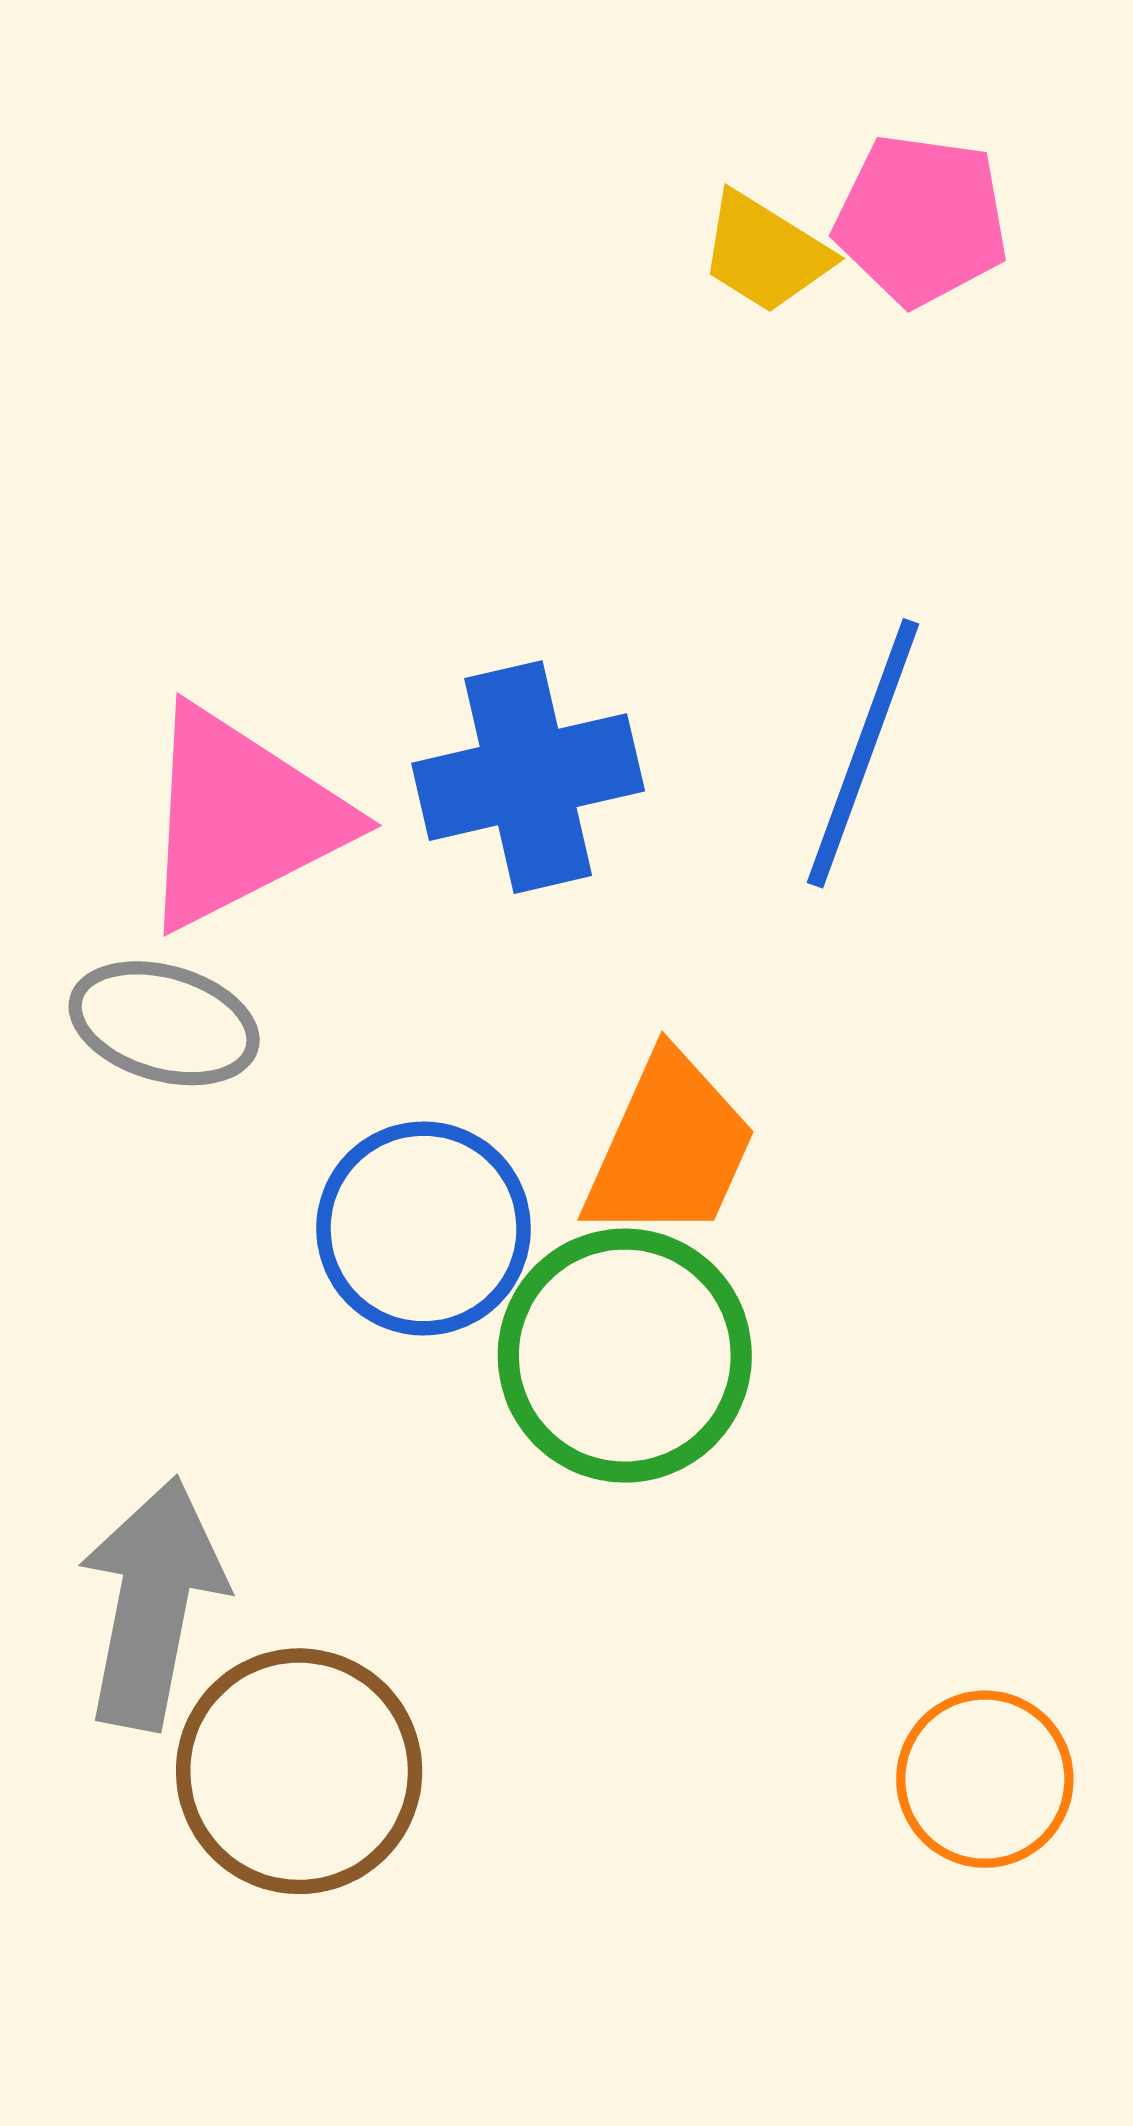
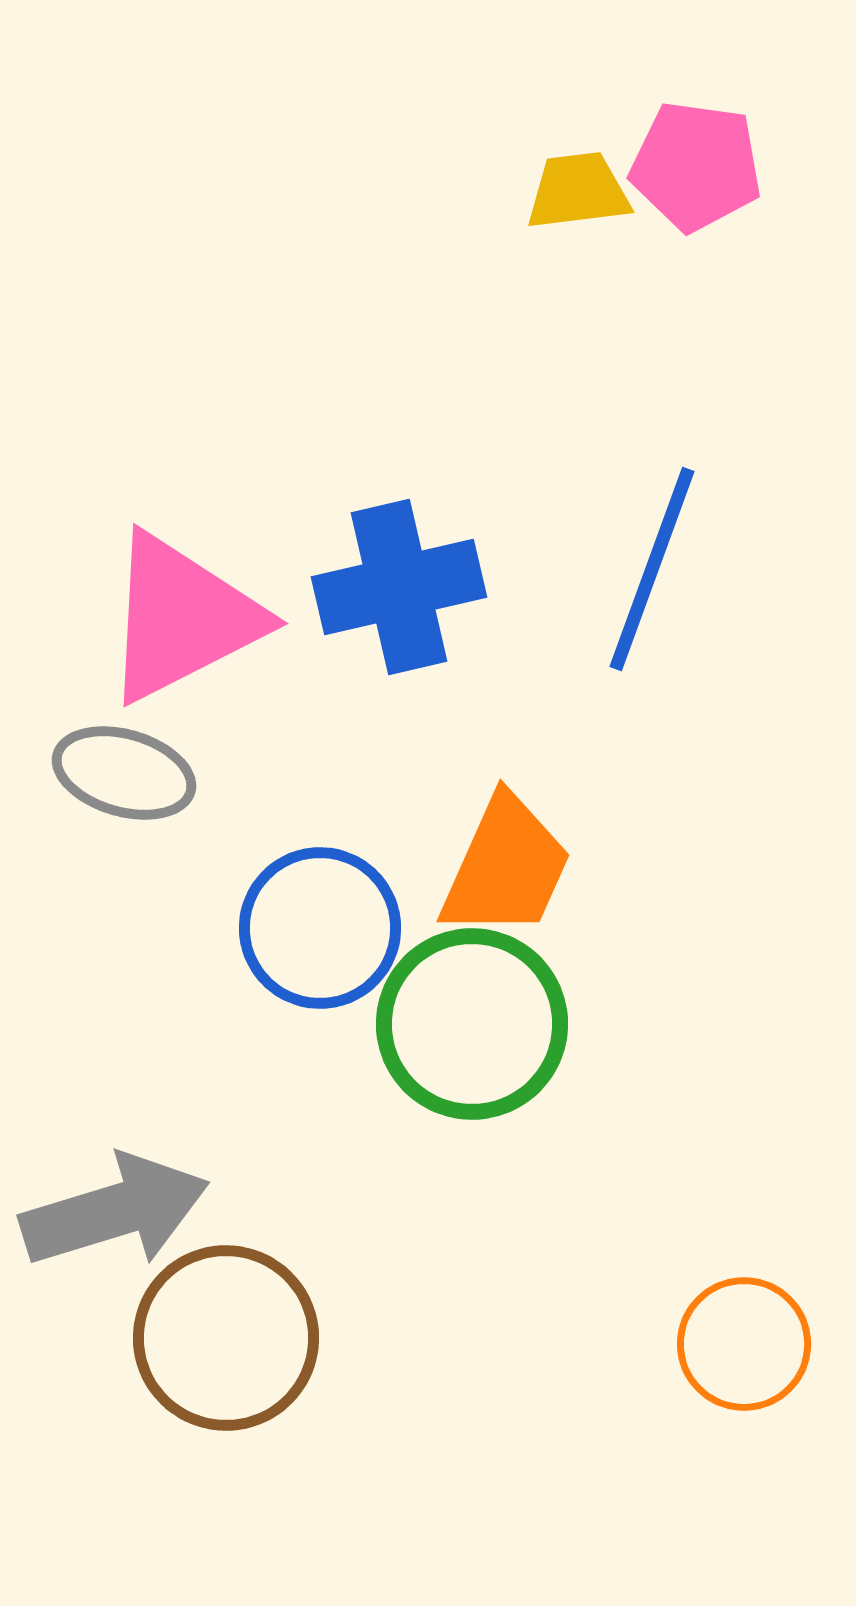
yellow trapezoid: (765, 253) -> (578, 191), turned 141
gray arrow: (152, 1603) -> (115, 1211), turned 62

